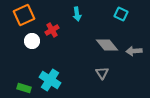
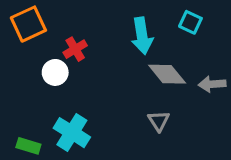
cyan arrow: (77, 14) -> (142, 36), moved, size x1.5
white circle: (32, 41) -> (55, 72), moved

